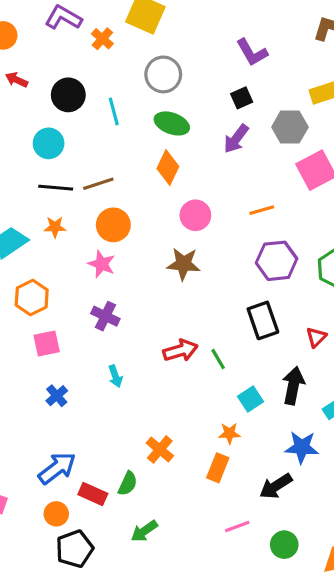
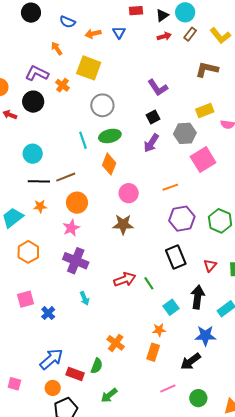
black circle: (68, 95) -> (33, 102), moved
cyan line: (114, 111) -> (83, 140), moved
green ellipse: (172, 123) -> (110, 136), turned -30
pink star: (102, 264) -> (71, 228), turned 30
purple cross: (105, 316) -> (76, 261), size x1.4
pink square: (47, 343) -> (25, 299), moved

